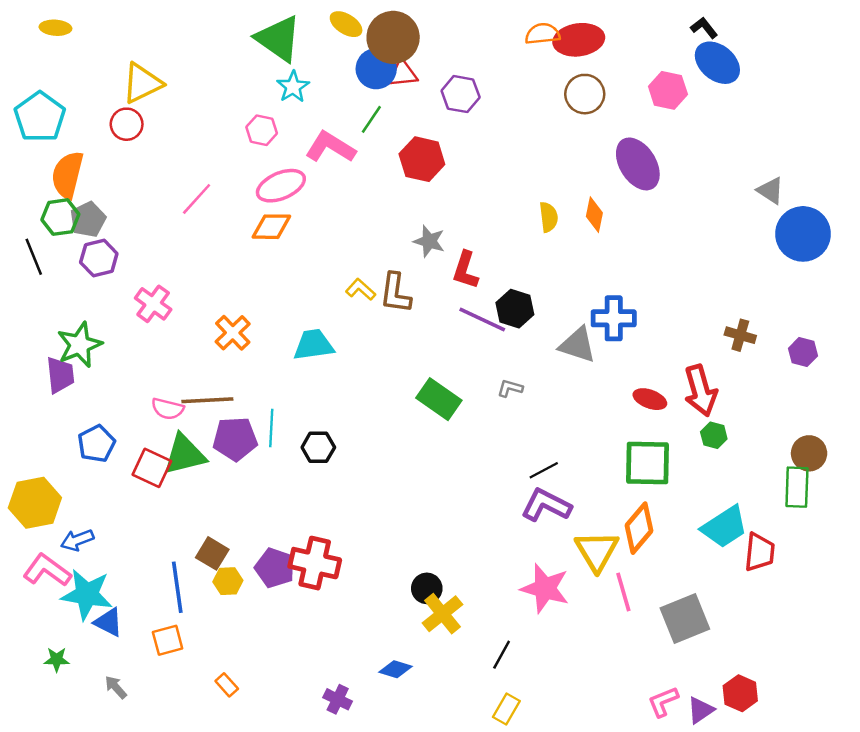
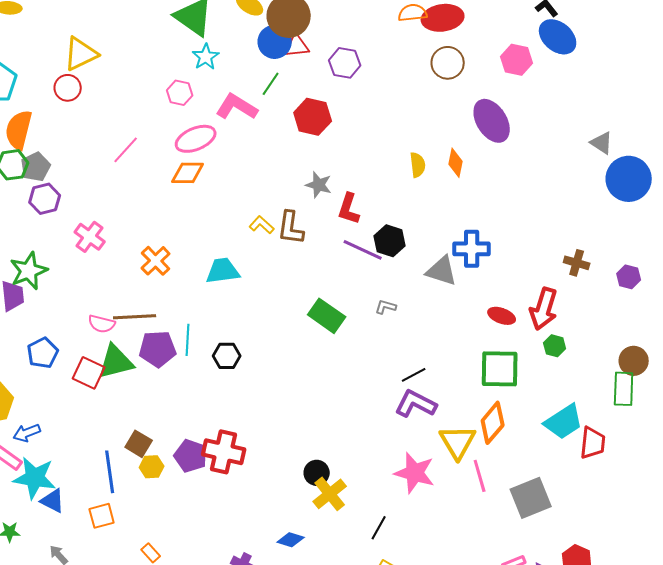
red arrow: (701, 391) -> (544, 309), turned 33

